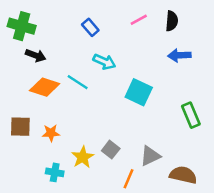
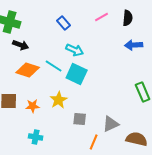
cyan square: (139, 92) -> (77, 74), moved
gray square: (111, 150) -> (80, 119), turned -32
yellow star: (83, 157) -> (59, 100), moved

